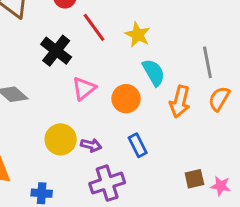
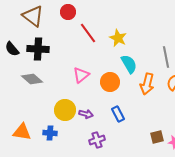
black cross: (56, 51) -> (38, 49), moved, turned -35
purple cross: (107, 183) -> (97, 140), size x0.7
blue cross: (42, 193) -> (50, 133), moved

